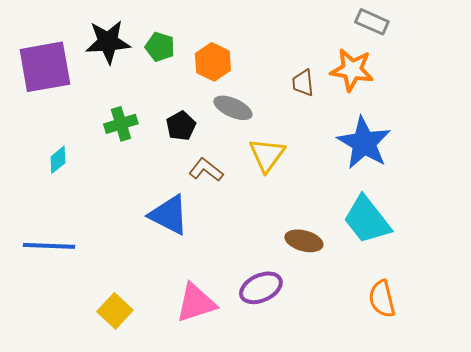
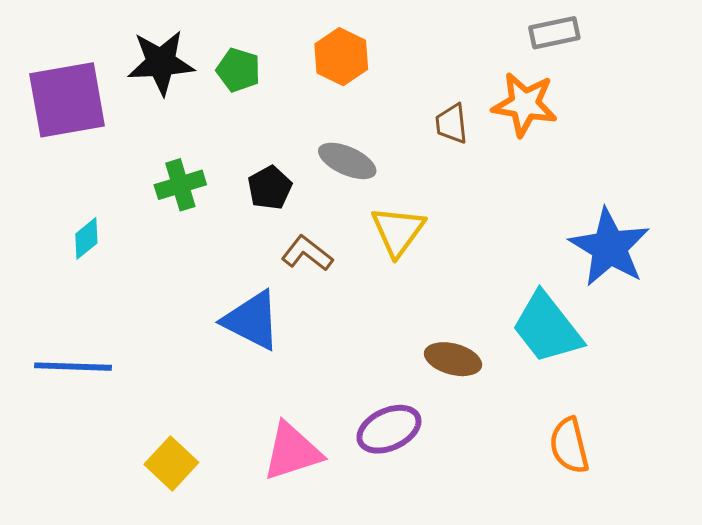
gray rectangle: (372, 22) -> (554, 33), turned -36
orange hexagon: (213, 62) -> (341, 57), moved
blue star: (364, 143) -> (609, 247), moved

